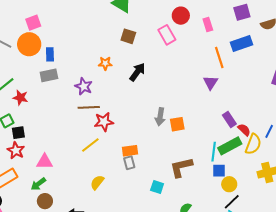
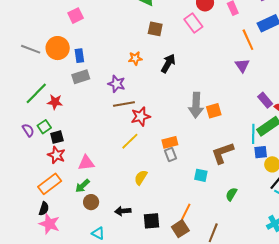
pink square: (33, 23) -> (76, 16), moved
gray arrow: (160, 117) -> (196, 105), size x1.4

